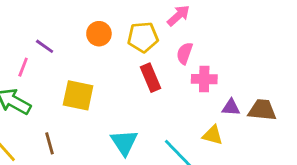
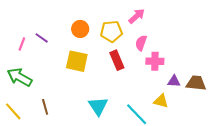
pink line: (23, 67) -> (22, 44), moved
yellow square: (78, 95) -> (77, 61), moved

